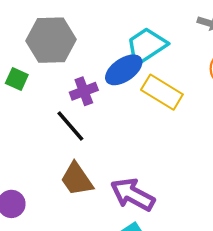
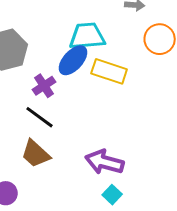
cyan trapezoid: (146, 46) -> (87, 36), turned 42
brown trapezoid: (77, 179) -> (36, 154), moved

